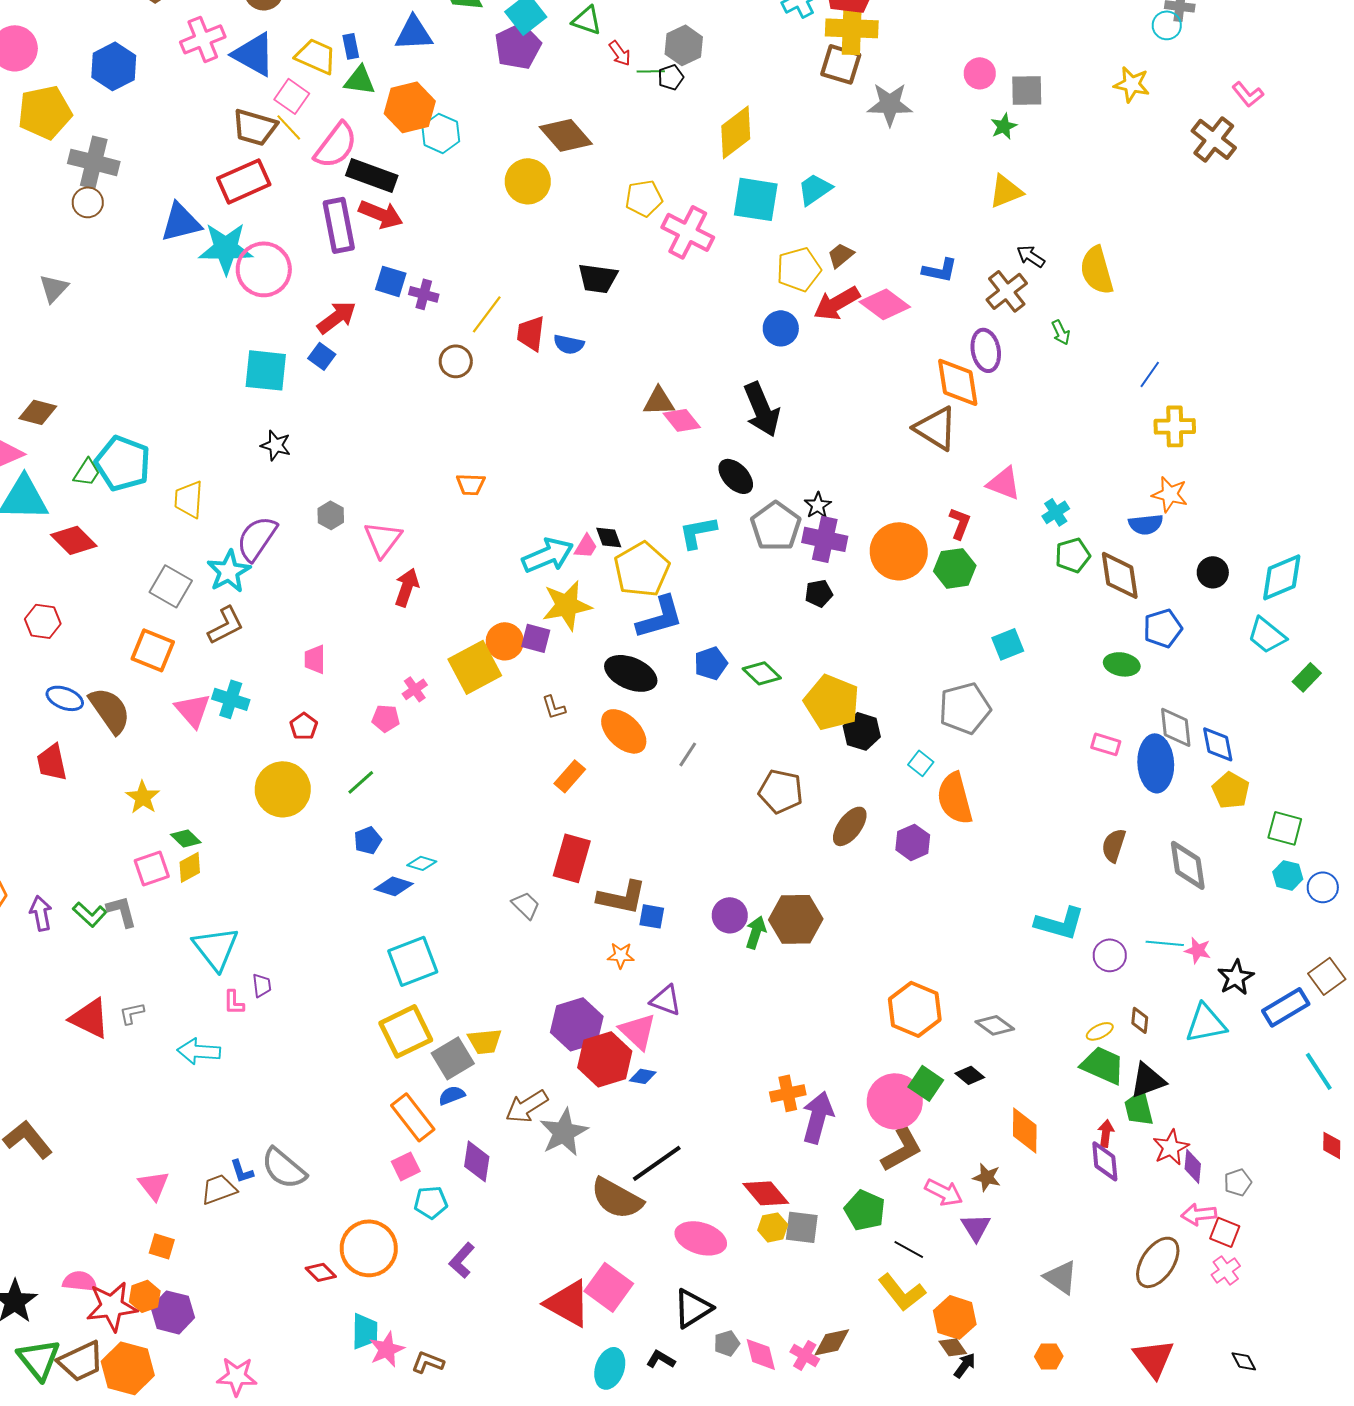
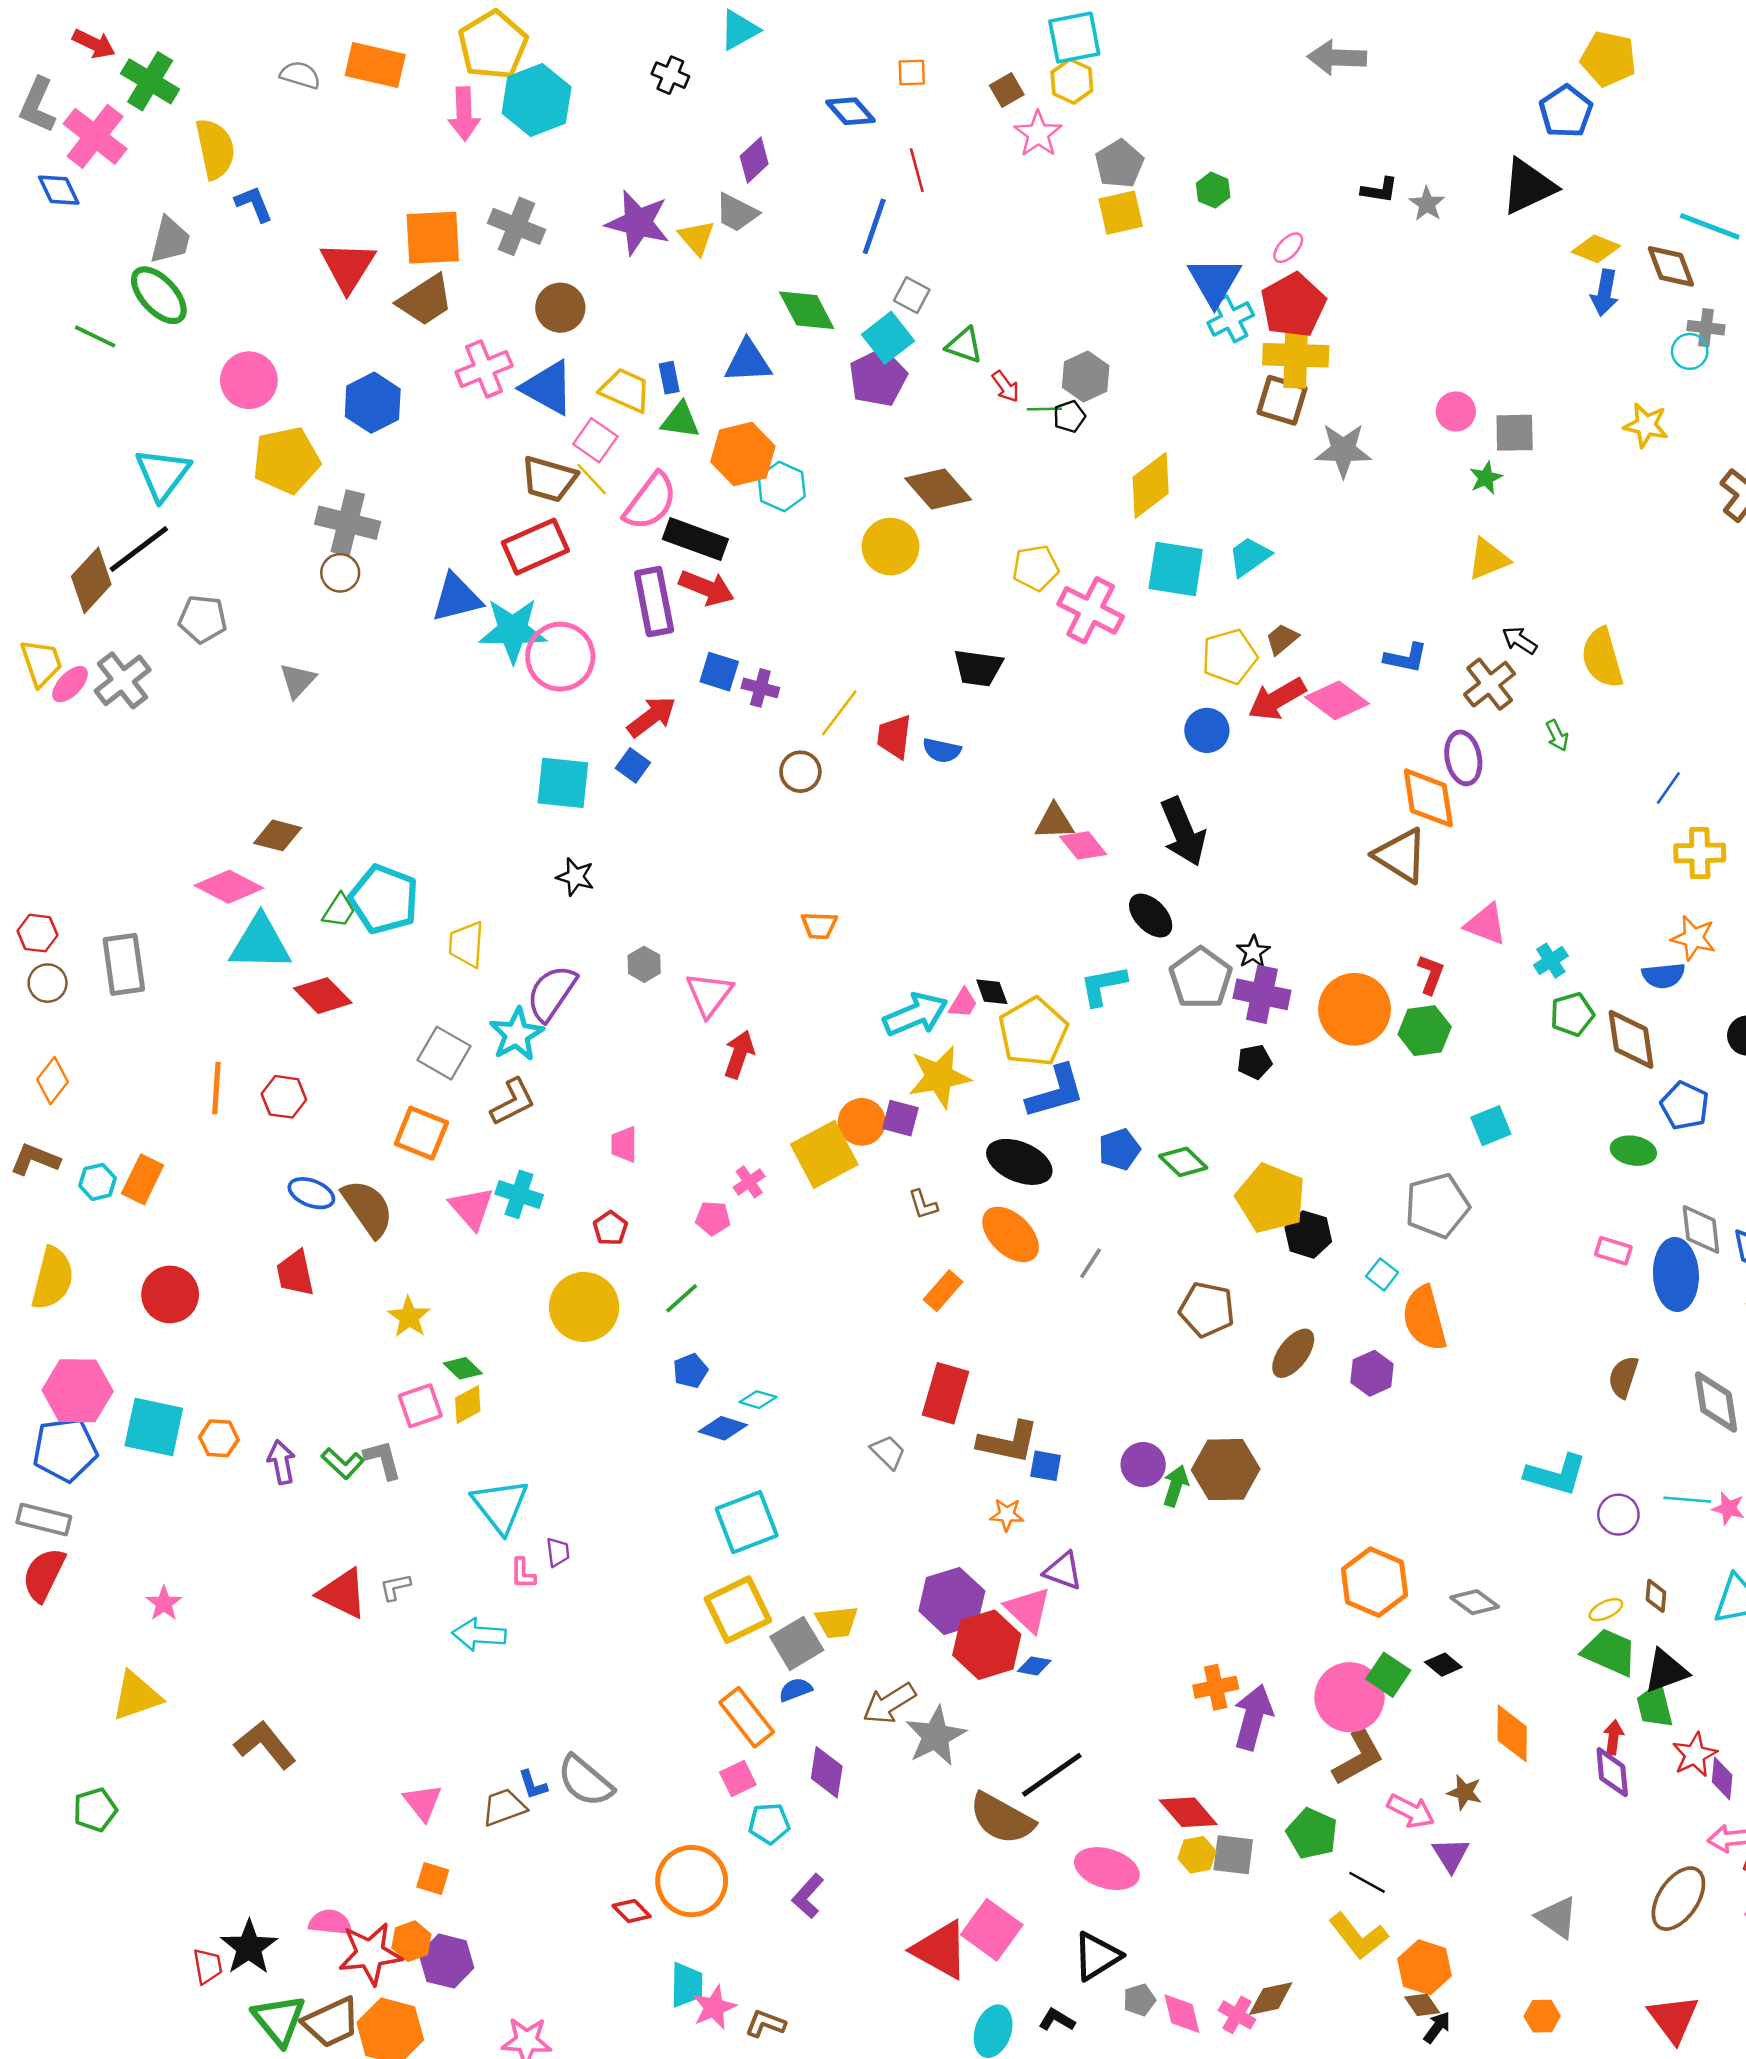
blue pentagon: (1163, 628) -> (1685, 1106), turned -30

